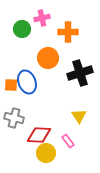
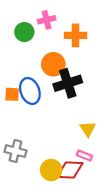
black cross: (80, 73) -> (68, 83), moved
gray cross: (14, 118) -> (15, 151), moved
red diamond: (39, 135) -> (70, 170), moved
pink rectangle: (68, 141) -> (84, 156), moved, turned -32

